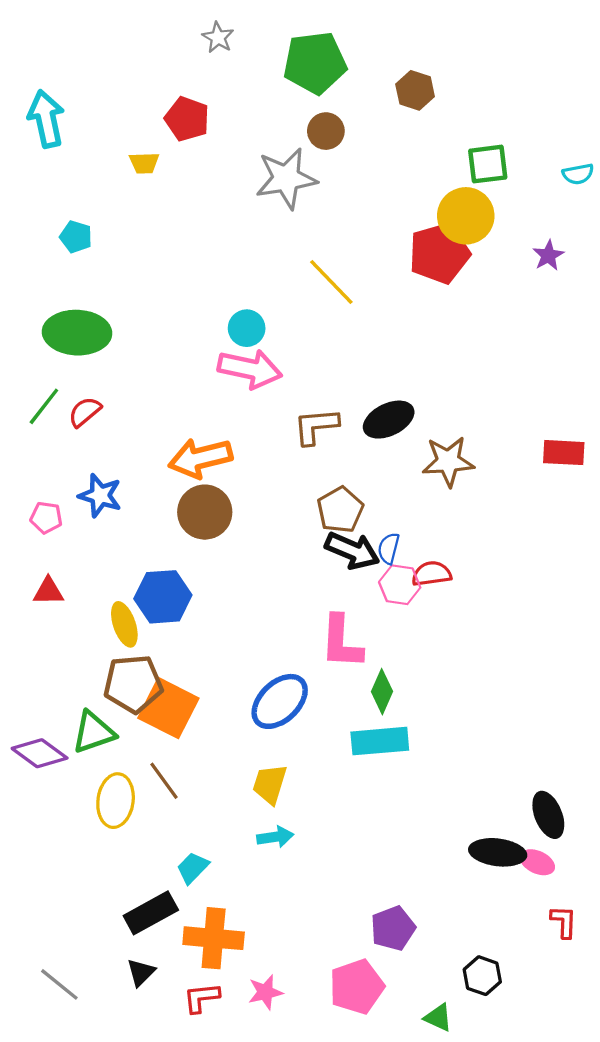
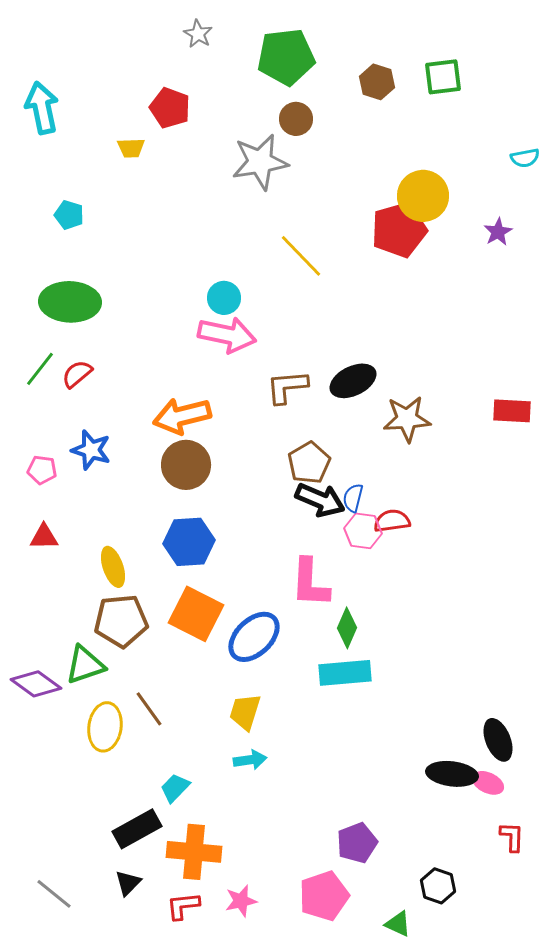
green square: (488, 164) -> (443, 77), moved
blue hexagon: (163, 597) -> (189, 542), moved
orange square: (168, 708) -> (196, 614), moved

